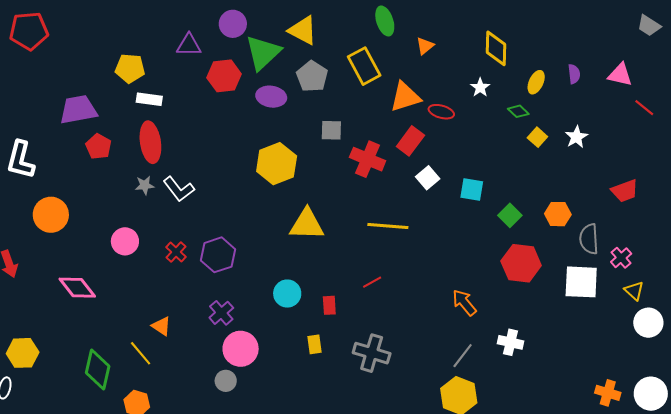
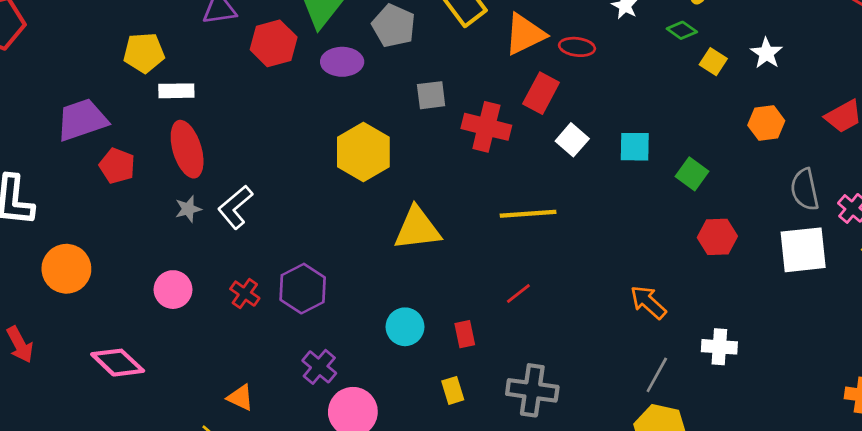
white L-shape: (179, 189) -> (235, 207), turned 96
orange hexagon: (558, 214) -> (766, 123), moved
red hexagon: (521, 263) -> (717, 237), size x0.7

